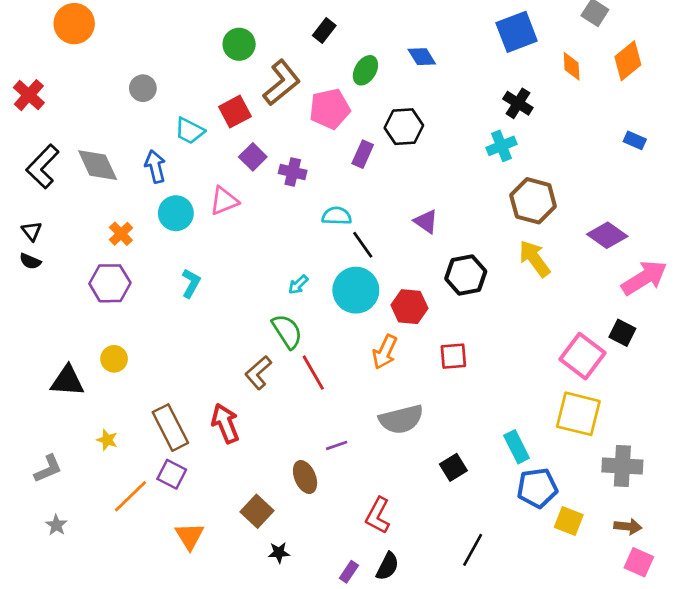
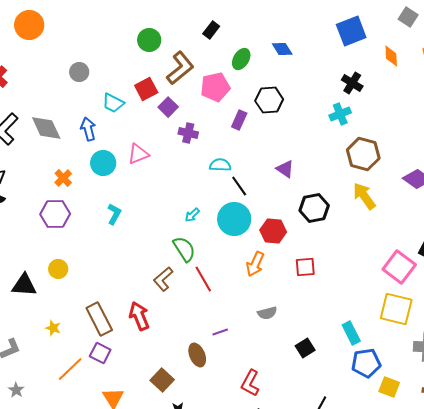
purple square: (253, 157) -> (168, 107), moved
gray semicircle: (401, 419) -> (267, 313), size x0.6

